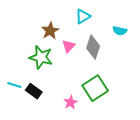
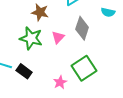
brown star: (50, 31) -> (40, 12), turned -30
pink triangle: (69, 46) -> (58, 37), moved

